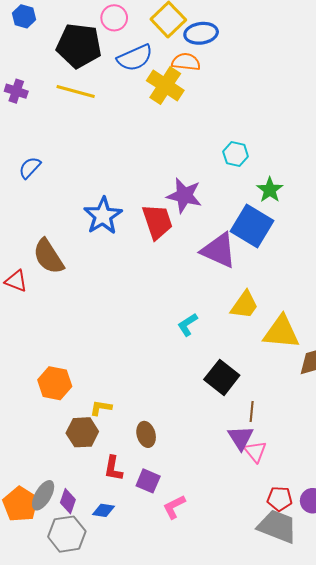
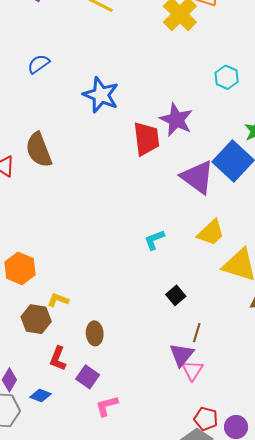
cyan hexagon: (236, 154) -> (227, 77), moved
blue star: (103, 216) -> (101, 95), moved, turned -30
black square: (222, 377) -> (176, 295), size x0.6

